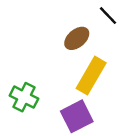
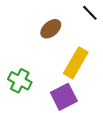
brown ellipse: (77, 38) -> (51, 29), moved

